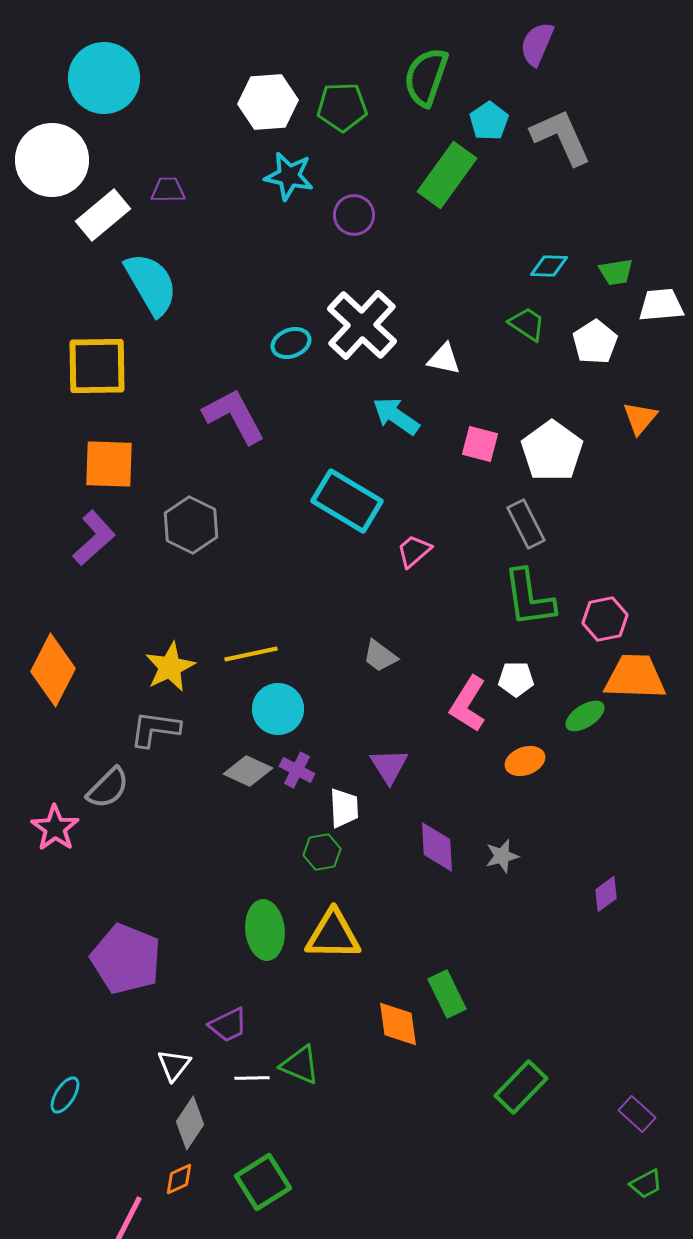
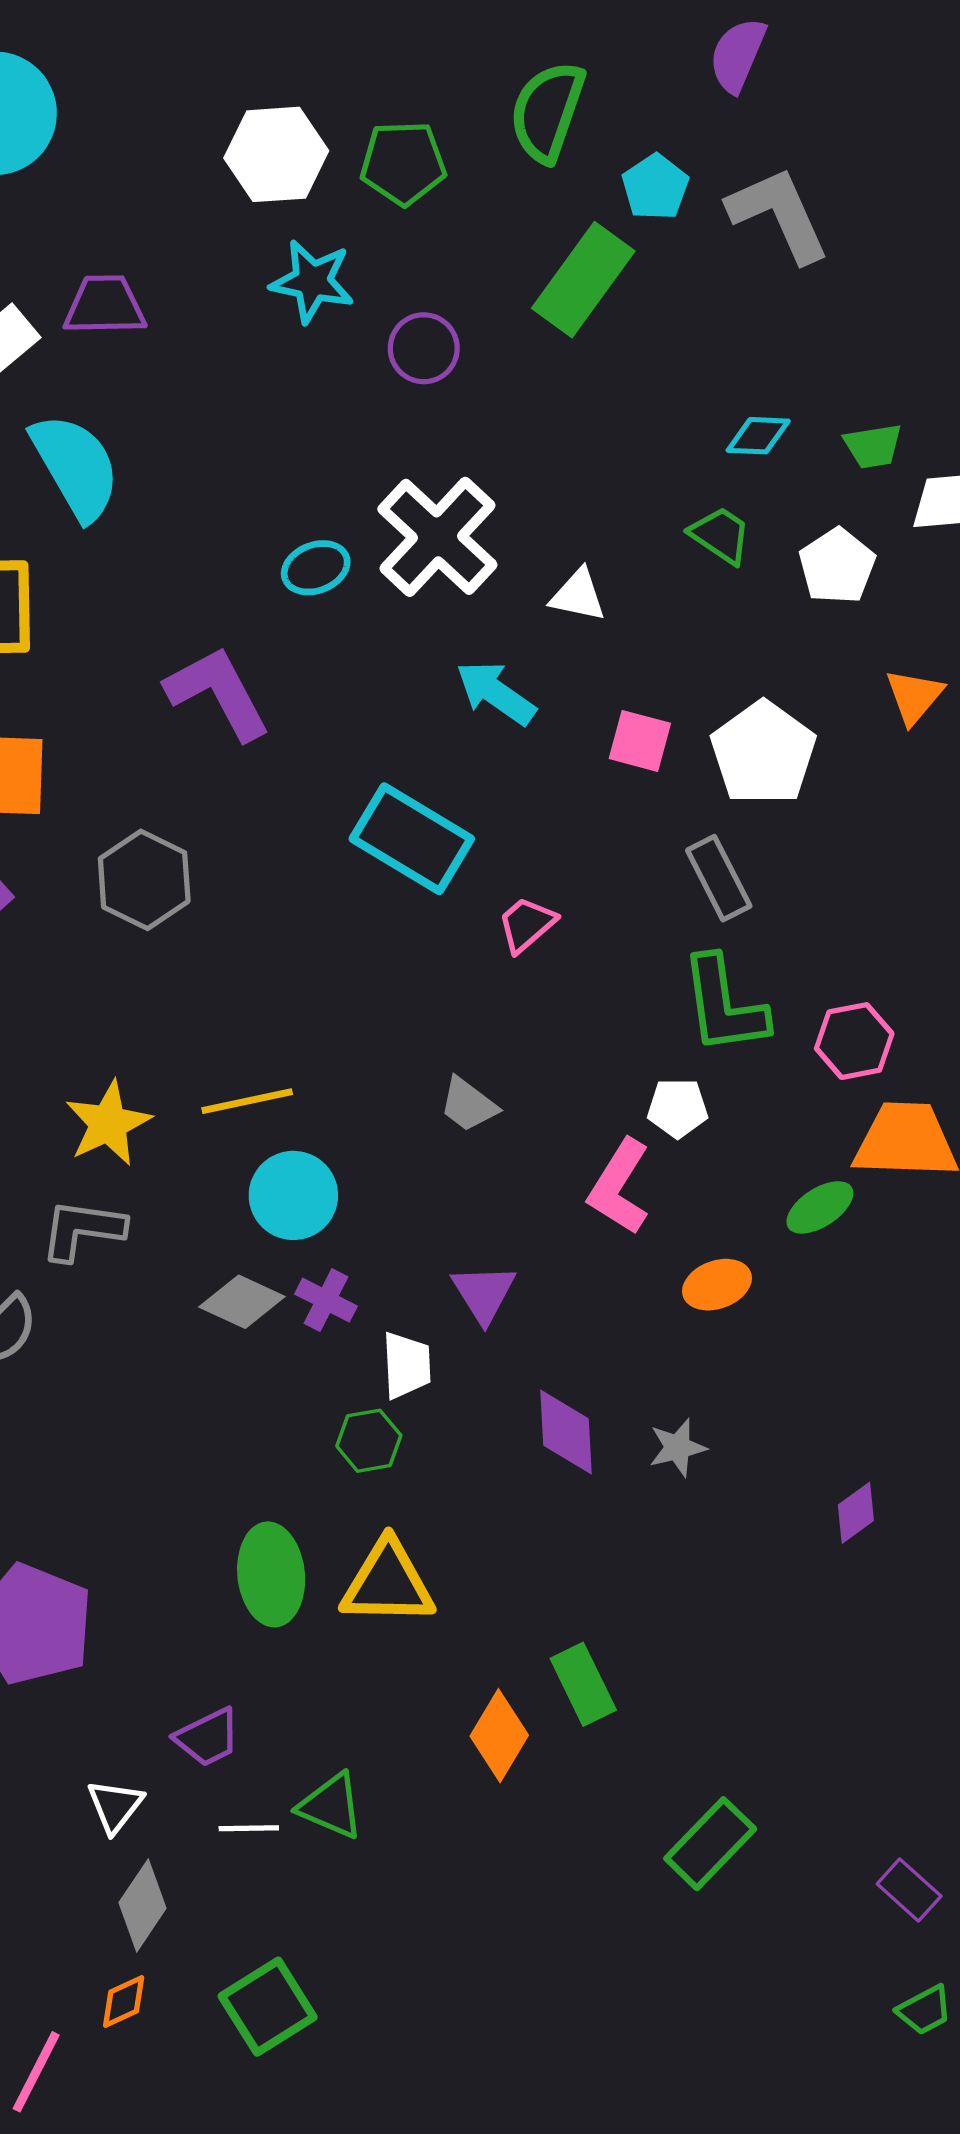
purple trapezoid: (168, 190) -> (105, 305), size x1.4
white pentagon: (516, 679) -> (678, 1108), moved
orange diamond: (398, 1024) -> (499, 1736), turned 39

